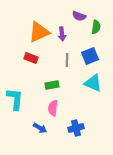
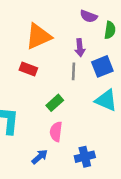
purple arrow: (62, 34) -> (80, 48), moved
green rectangle: (52, 85) -> (55, 103), turned -32
blue arrow: (40, 128) -> (40, 157), turned -72

